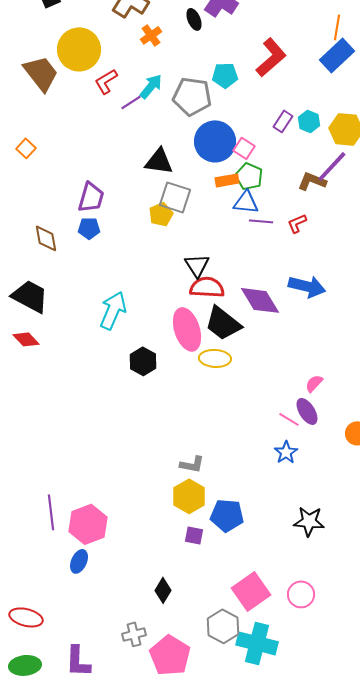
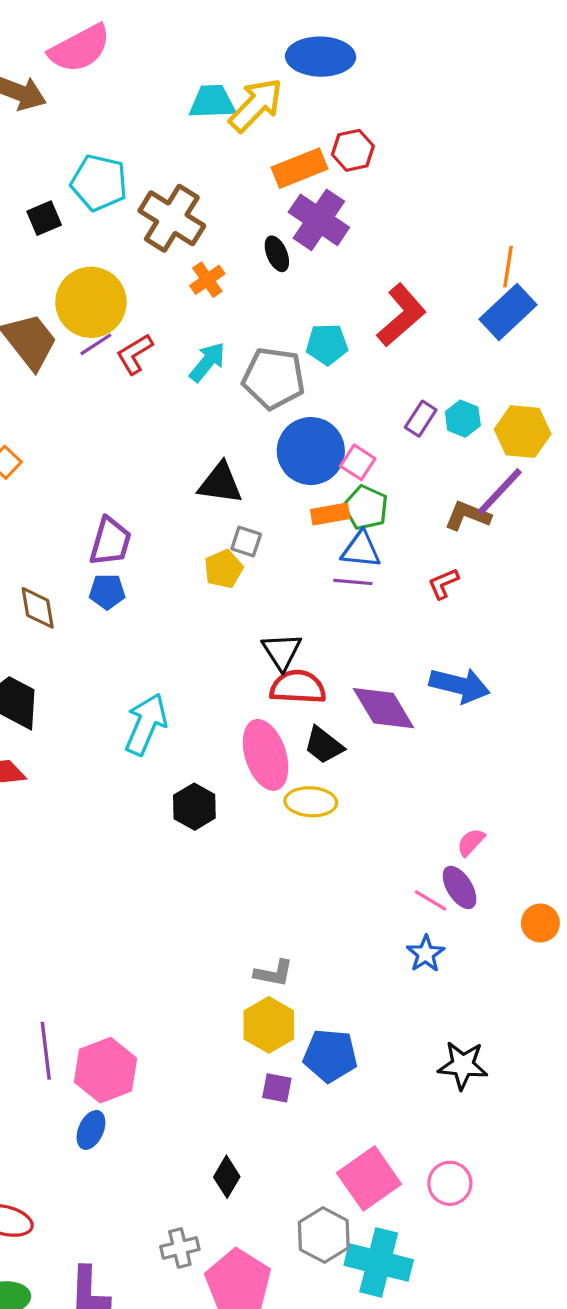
purple line: (131, 102) -> (96, 344), moved
gray square: (175, 197) -> (246, 542), size x0.6
purple line: (261, 221) -> (353, 582), moved
black trapezoid: (223, 323) -> (324, 745), size x0.7

